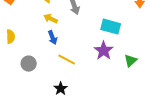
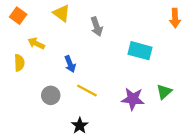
yellow arrow: (51, 19) -> (36, 43), moved
purple star: (104, 51) -> (133, 99), moved, turned -30
gray circle: (29, 64) -> (51, 95), moved

